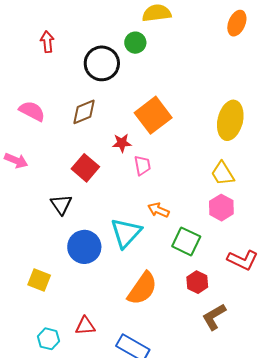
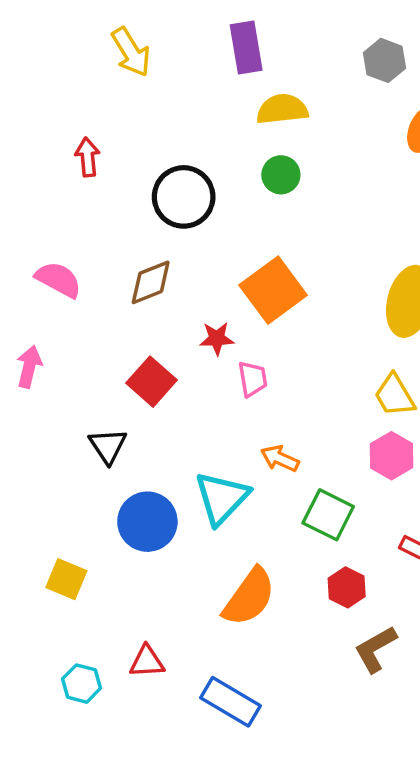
green circle: (135, 43) -> (281, 175), moved
pink arrow: (16, 161) -> (29, 367), turned -100

